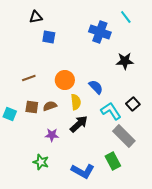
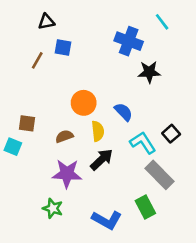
black star: (125, 61) -> (149, 72), moved
brown line: (29, 78) -> (37, 60), moved, turned -40
brown square: (32, 107) -> (27, 123), moved
purple star: (52, 135) -> (67, 174), size x1.6

